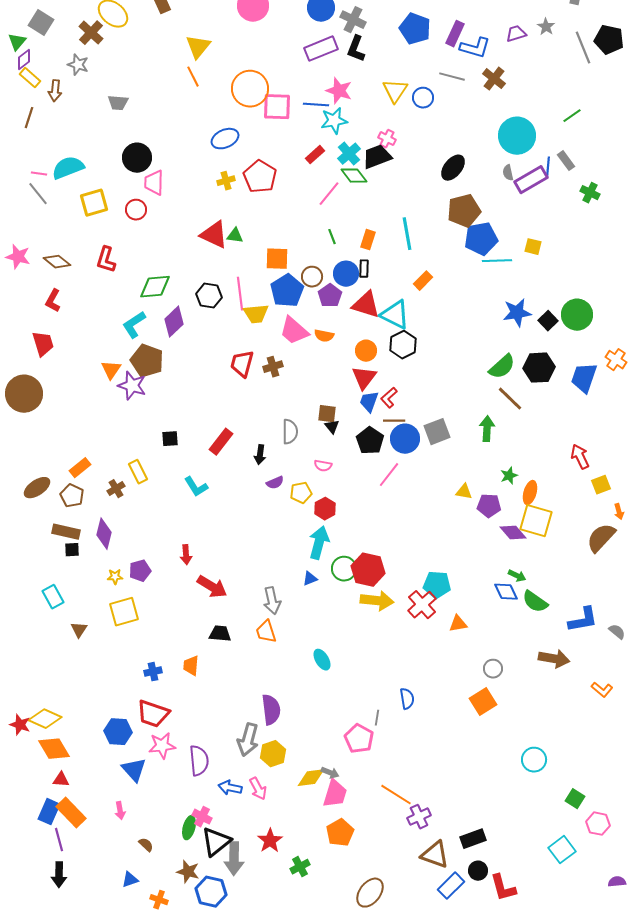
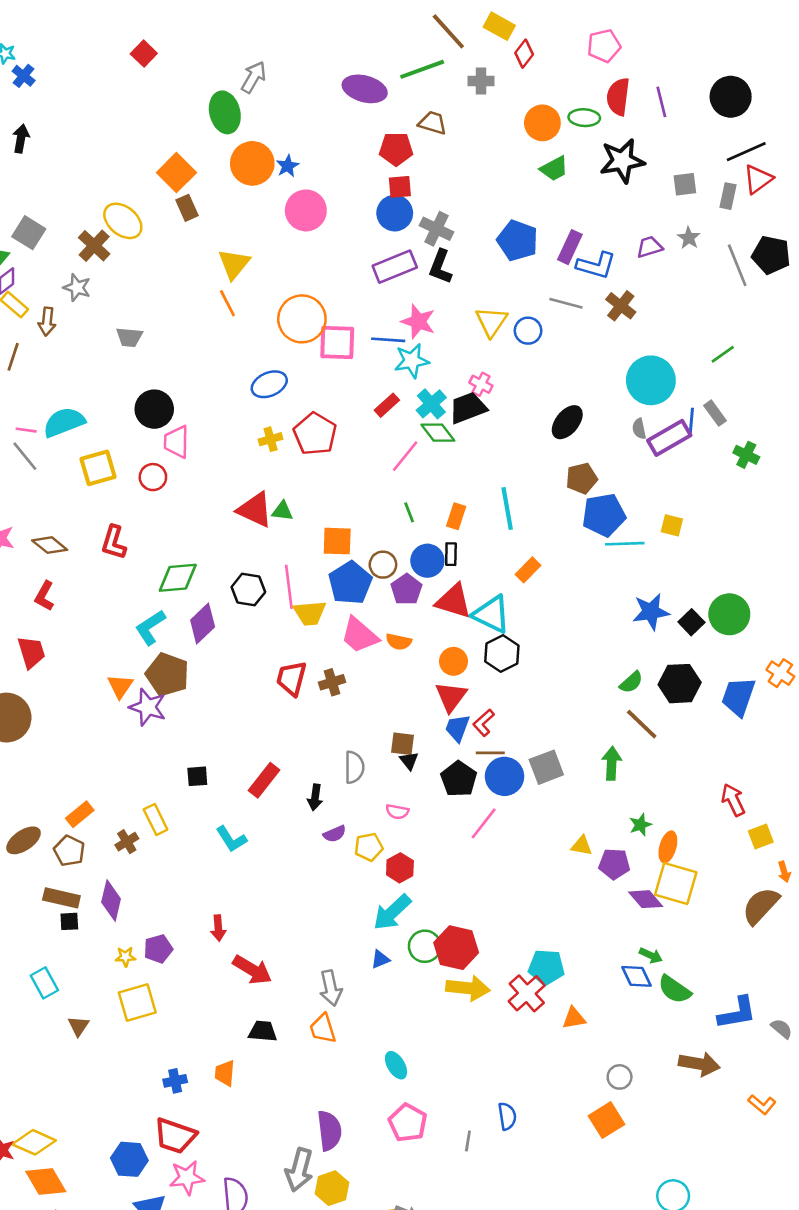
brown pentagon: (464, 211) -> (582, 478), size x0.7
green semicircle: (502, 367) -> (631, 682), size x0.7
cyan arrow: (319, 543) -> (392, 912), turned -148
pink pentagon: (359, 739) -> (408, 1123), moved

